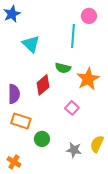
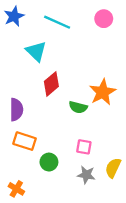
cyan line: (73, 36) -> (57, 22), moved, turned -70
green semicircle: (63, 68) -> (78, 107), moved
red diamond: (43, 85) -> (51, 84), moved
pink square: (72, 108) -> (84, 147), moved, turned -32

